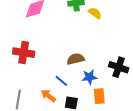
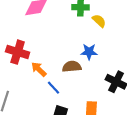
blue star: (89, 77) -> (89, 52), moved
orange arrow: (48, 96) -> (39, 69), moved

